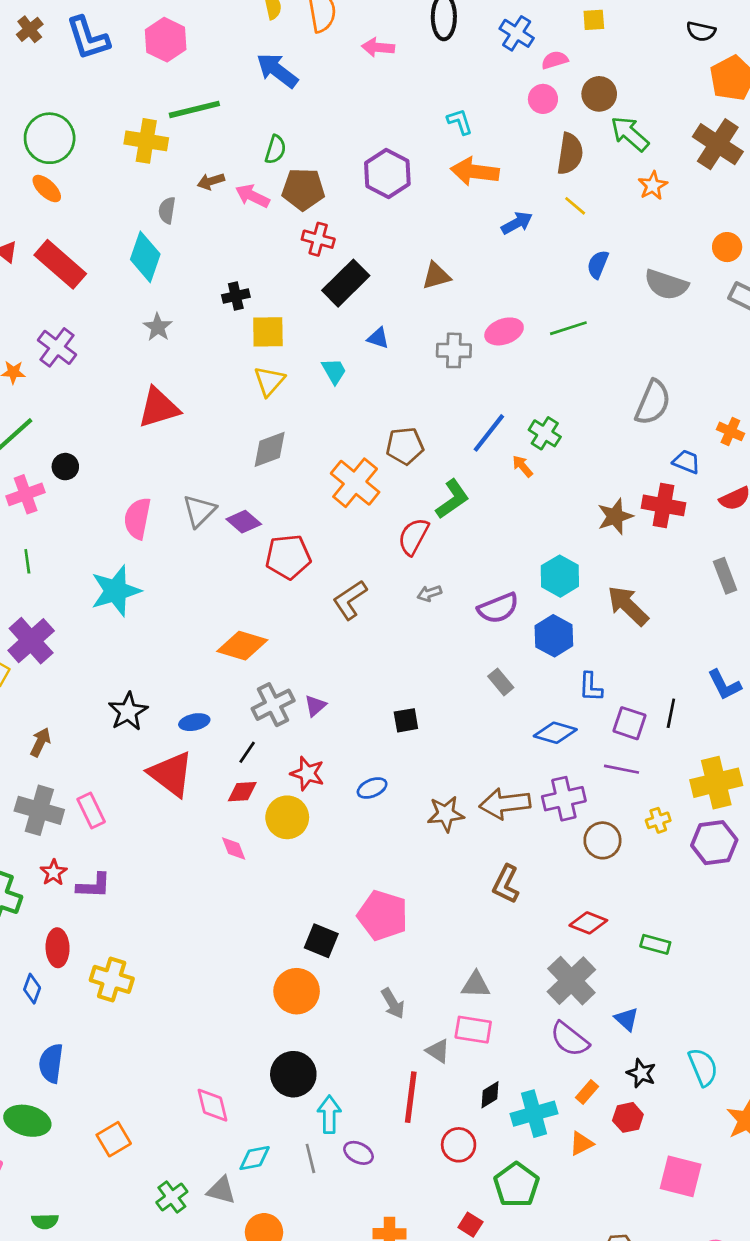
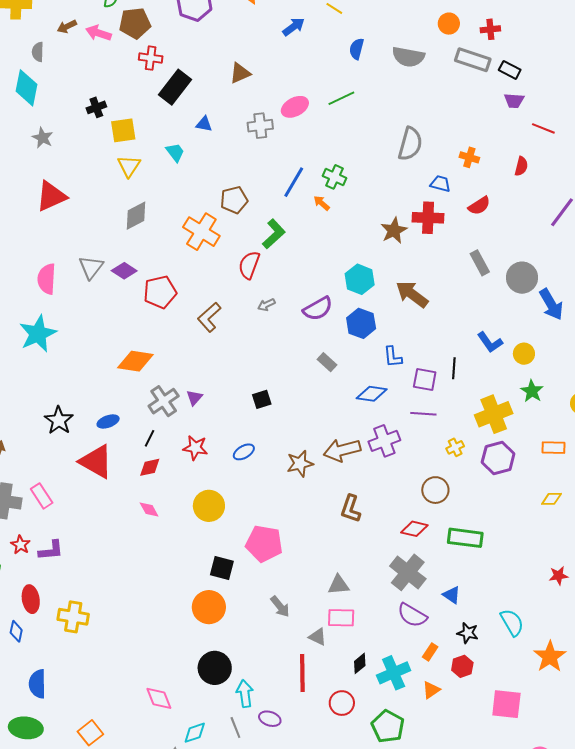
yellow circle: (287, 817) -> (209, 506), moved
brown circle: (602, 840) -> (435, 490), moved
green rectangle: (655, 944) -> (465, 538), size x1.6

